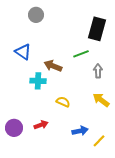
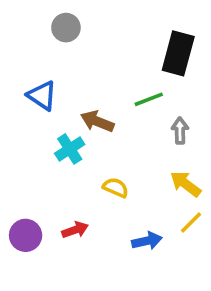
cyan cross: (38, 81) -> (70, 149), turned -35
yellow line: (99, 141) -> (191, 222), moved

